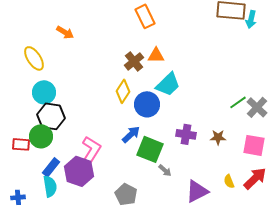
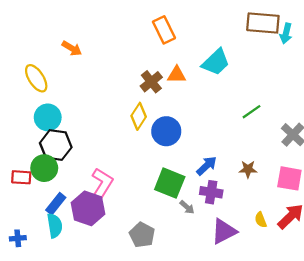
cyan trapezoid: (168, 84) -> (216, 62), moved
green line: (238, 102) -> (251, 112), moved
blue arrow: (131, 134) -> (207, 166), moved
purple cross: (186, 134) -> (211, 192), moved

